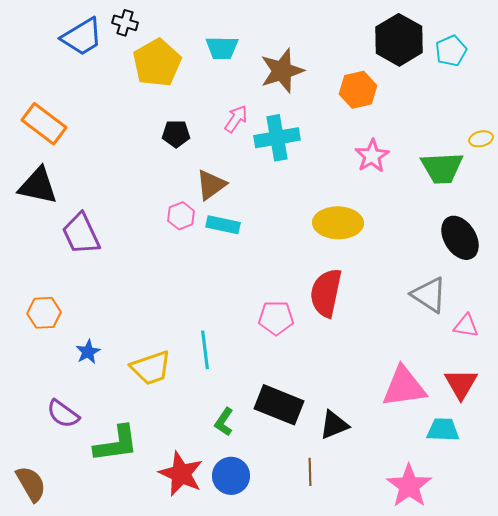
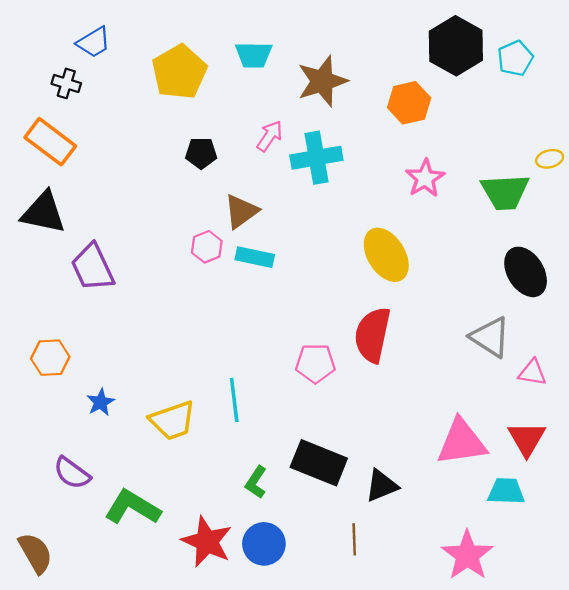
black cross: (125, 23) -> (66, 83), moved
blue trapezoid: (82, 37) -> (94, 42), size x0.7
yellow ellipse: (338, 223) -> (386, 255), turned 57
green L-shape: (116, 444) -> (133, 507), turned -141

